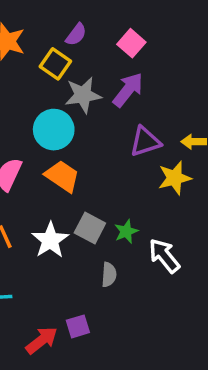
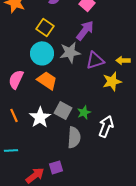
yellow square: (55, 64) -> (45, 27), moved
gray star: (83, 95) -> (70, 52), moved
white arrow: (164, 256) -> (106, 126), turned 60
gray semicircle: (109, 275) -> (74, 137), size x1.5

